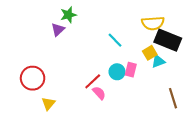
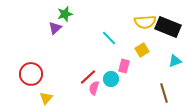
black rectangle: (168, 40) -> (168, 27), moved
cyan triangle: (158, 61) -> (175, 61), moved
cyan circle: (117, 72) -> (111, 79), moved
pink semicircle: (99, 93) -> (94, 88), turned -120

